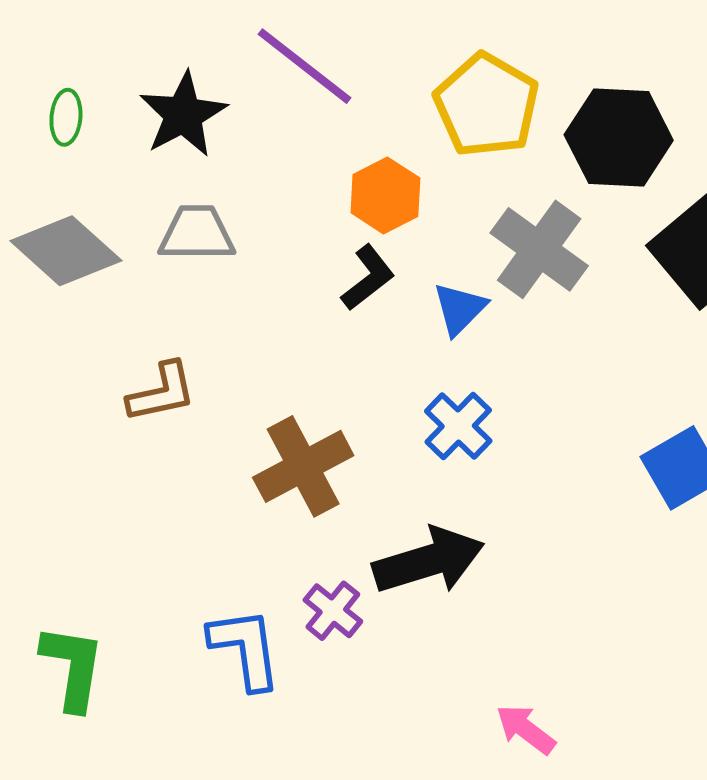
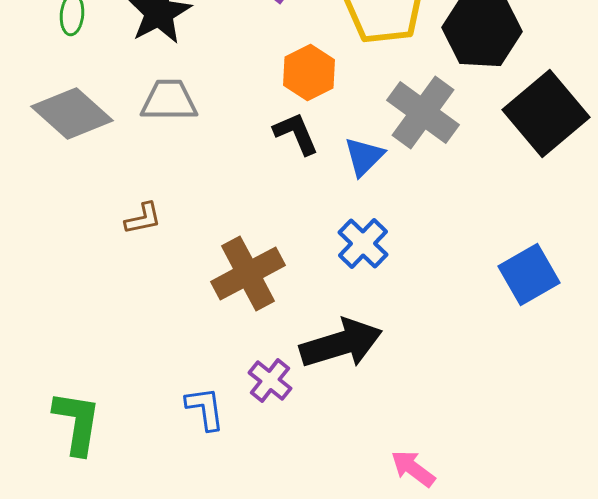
black L-shape: (368, 278) -> (296, 133), turned -75
brown L-shape: (162, 392) -> (143, 218), size x0.7
blue L-shape: (245, 648) -> (205, 408), size x0.7

